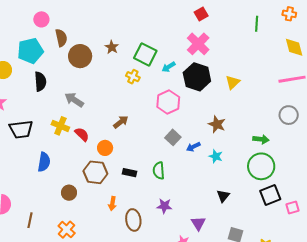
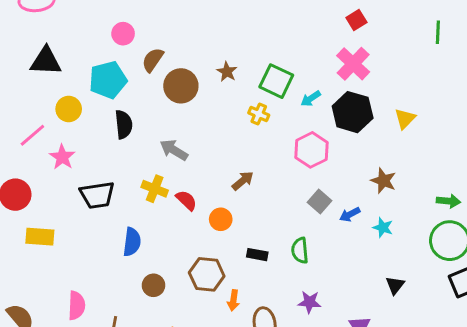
brown semicircle: (61, 38) -> (153, 60), turned -132
brown hexagon: (95, 172) -> (207, 274), moved
brown circle: (69, 193) -> (154, 285), moved

